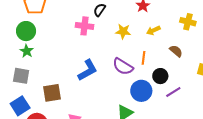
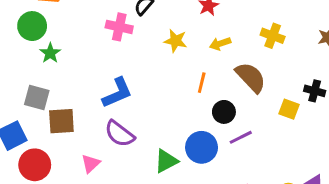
green star: (27, 51) -> (50, 53), moved
brown semicircle: (176, 51) -> (251, 77), size x1.6
purple semicircle: (123, 67) -> (120, 134), moved
gray square: (21, 76) -> (37, 97), moved
blue circle: (141, 91) -> (202, 147), moved

